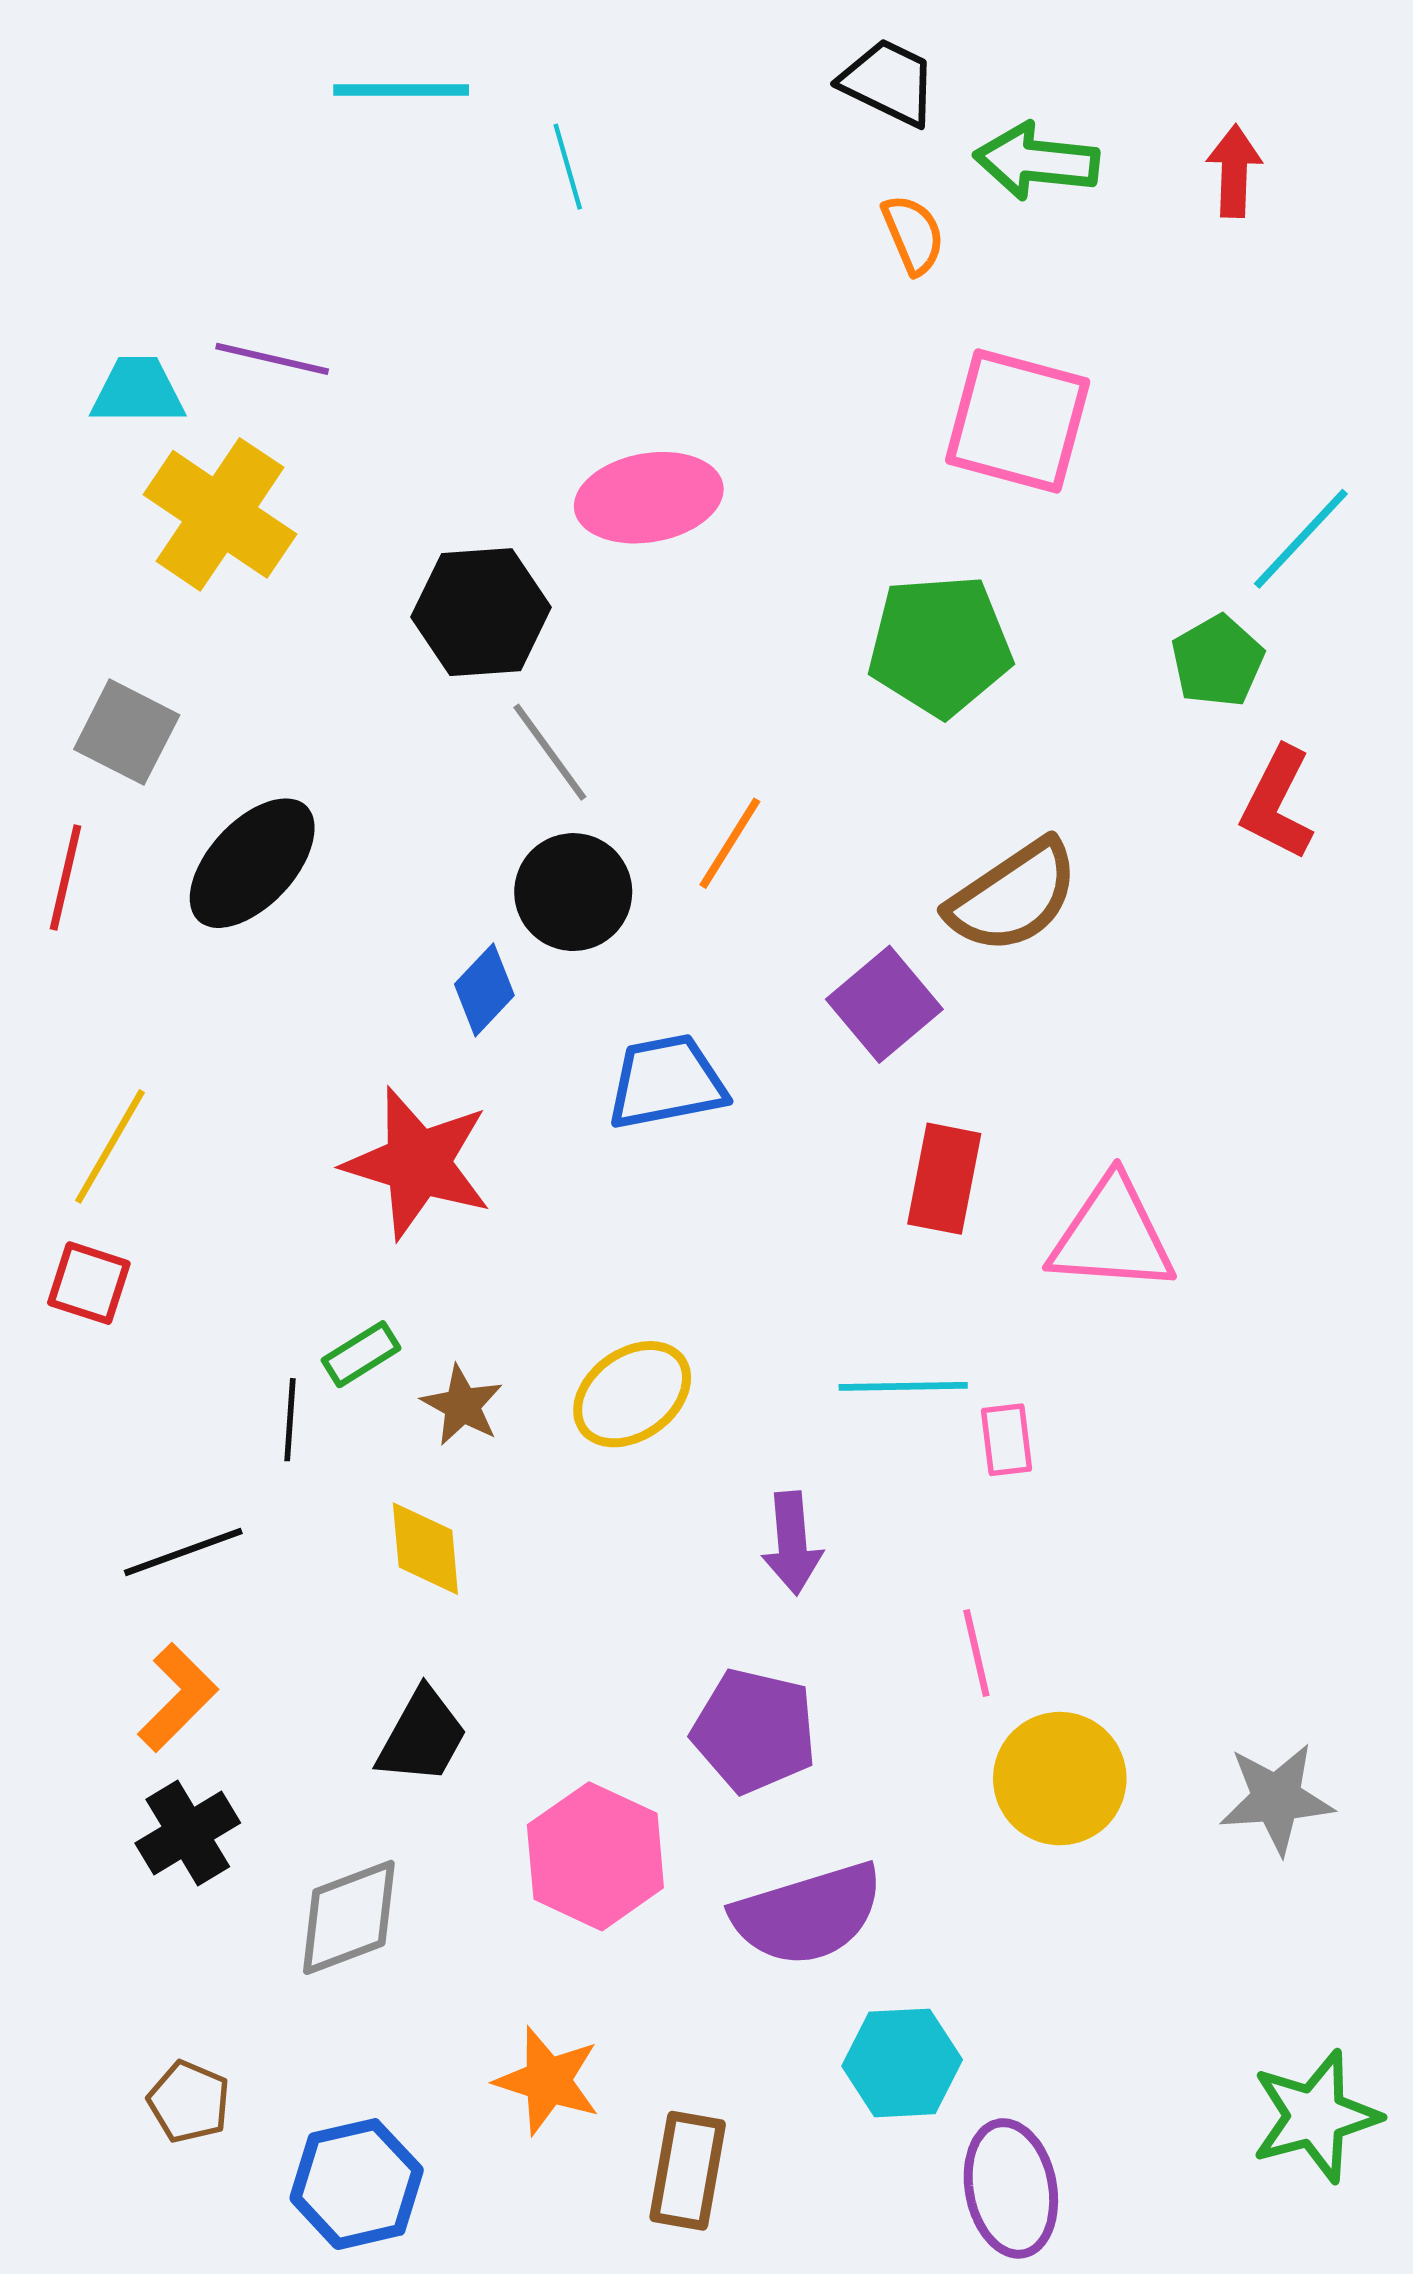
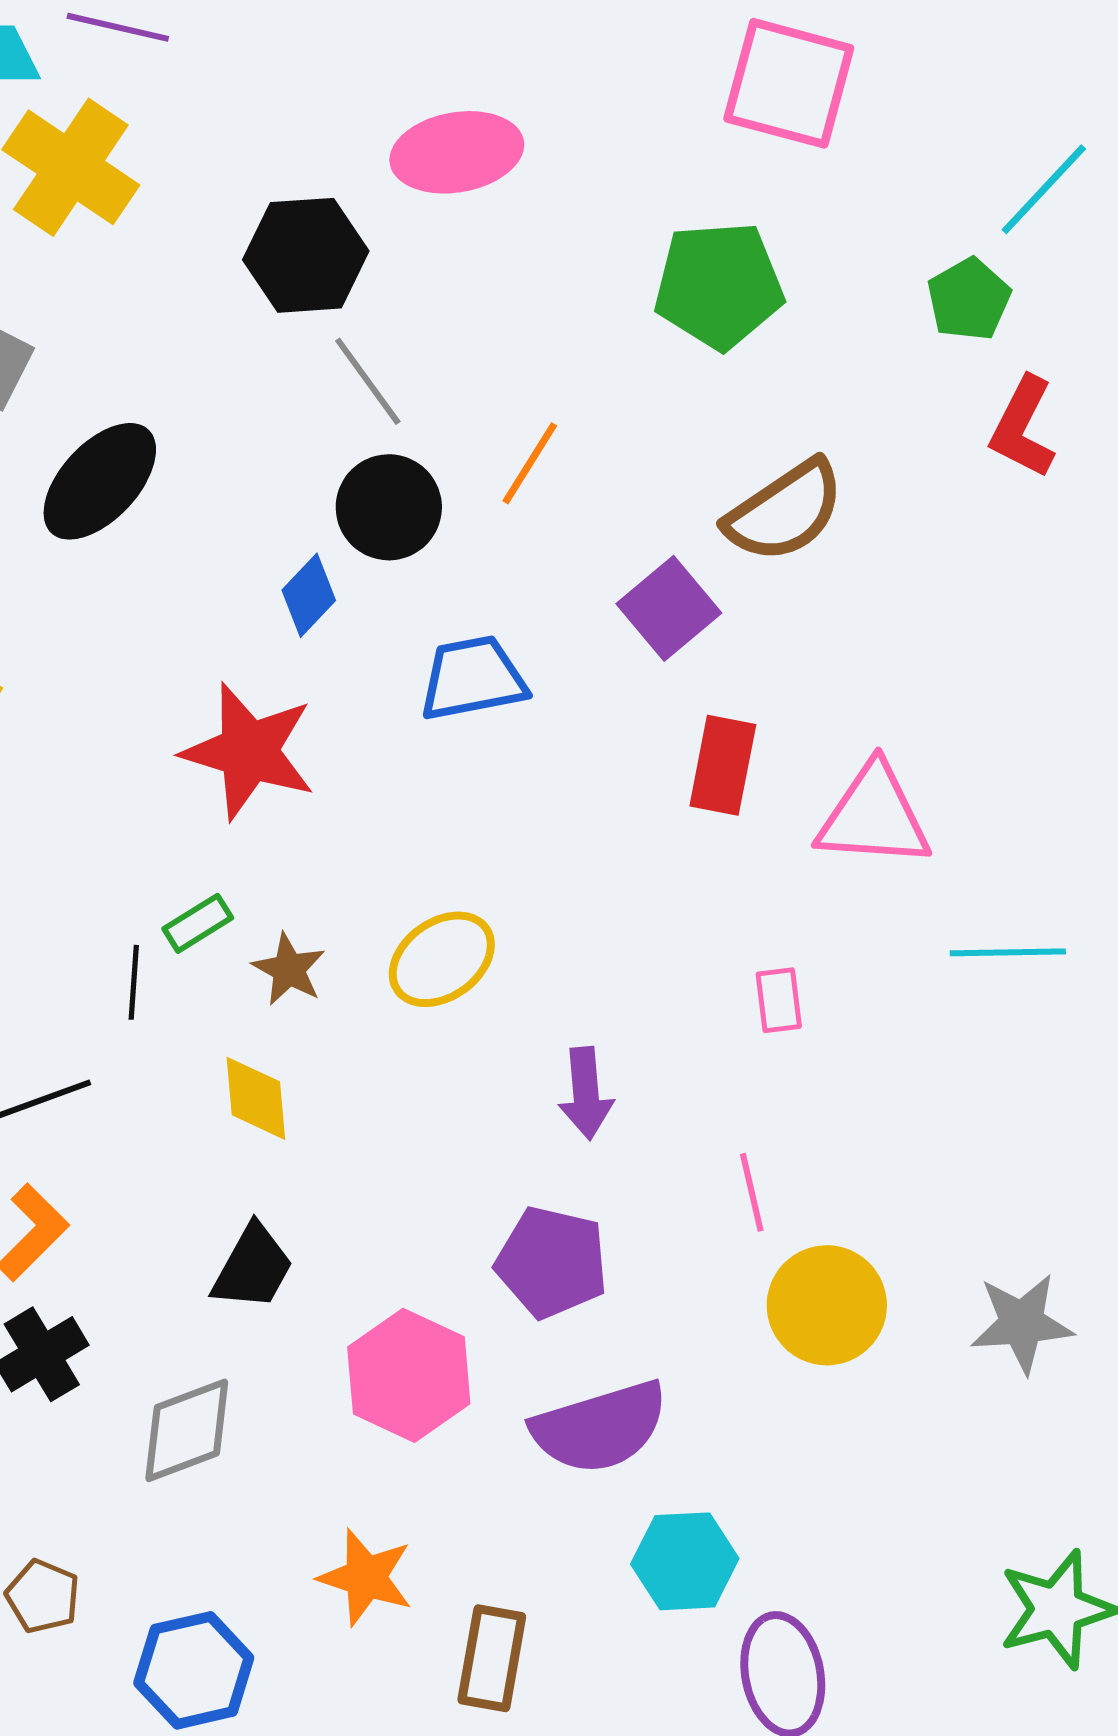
cyan line: (903, 1386) -> (1008, 952), moved

